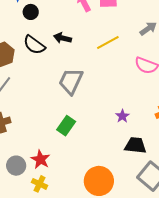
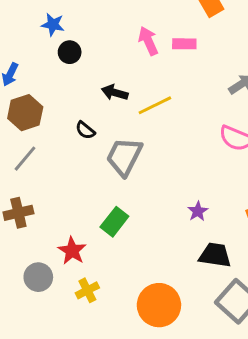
yellow line: (108, 43) -> (155, 105), moved
black semicircle: (34, 45) -> (85, 130), moved, size x0.6
red star: (40, 159) -> (72, 251), moved
yellow cross: (40, 184) -> (87, 290), moved, turned 35

